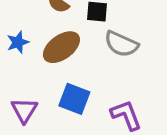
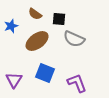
blue star: (18, 42) -> (11, 26), moved

